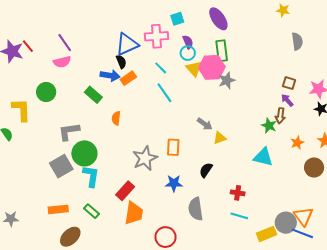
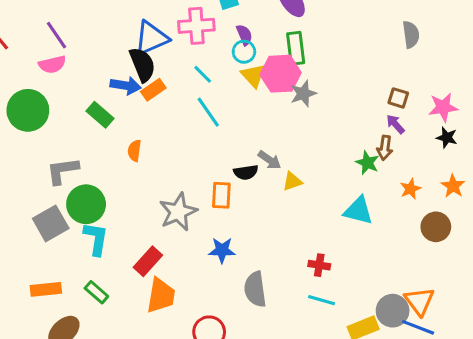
black semicircle: (121, 62) -> (142, 65), size x1.6
green circle: (46, 92) -> (28, 110), size x1.4
black semicircle: (206, 170) -> (246, 172), moved, turned -133

